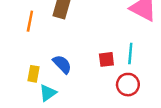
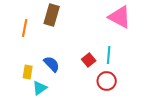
red square: (106, 59) -> (89, 60), turned -32

